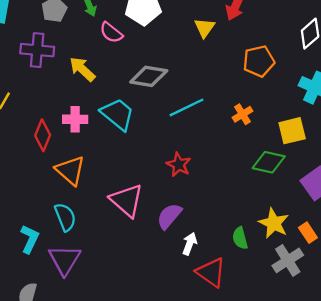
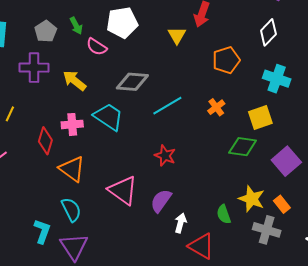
gray cross: (288, 260) -> (267, 230), turned -36

